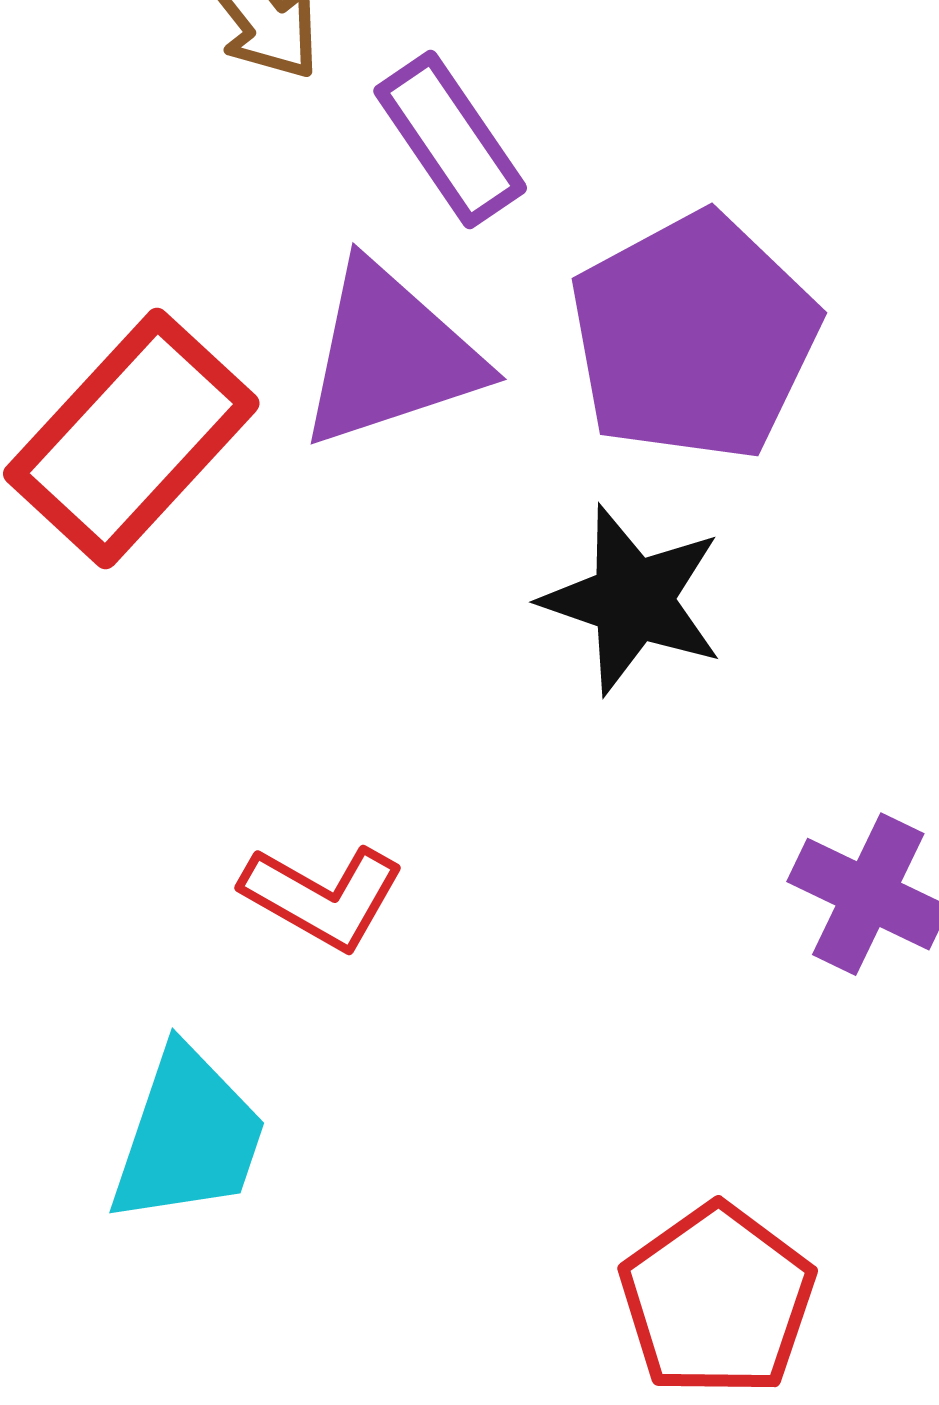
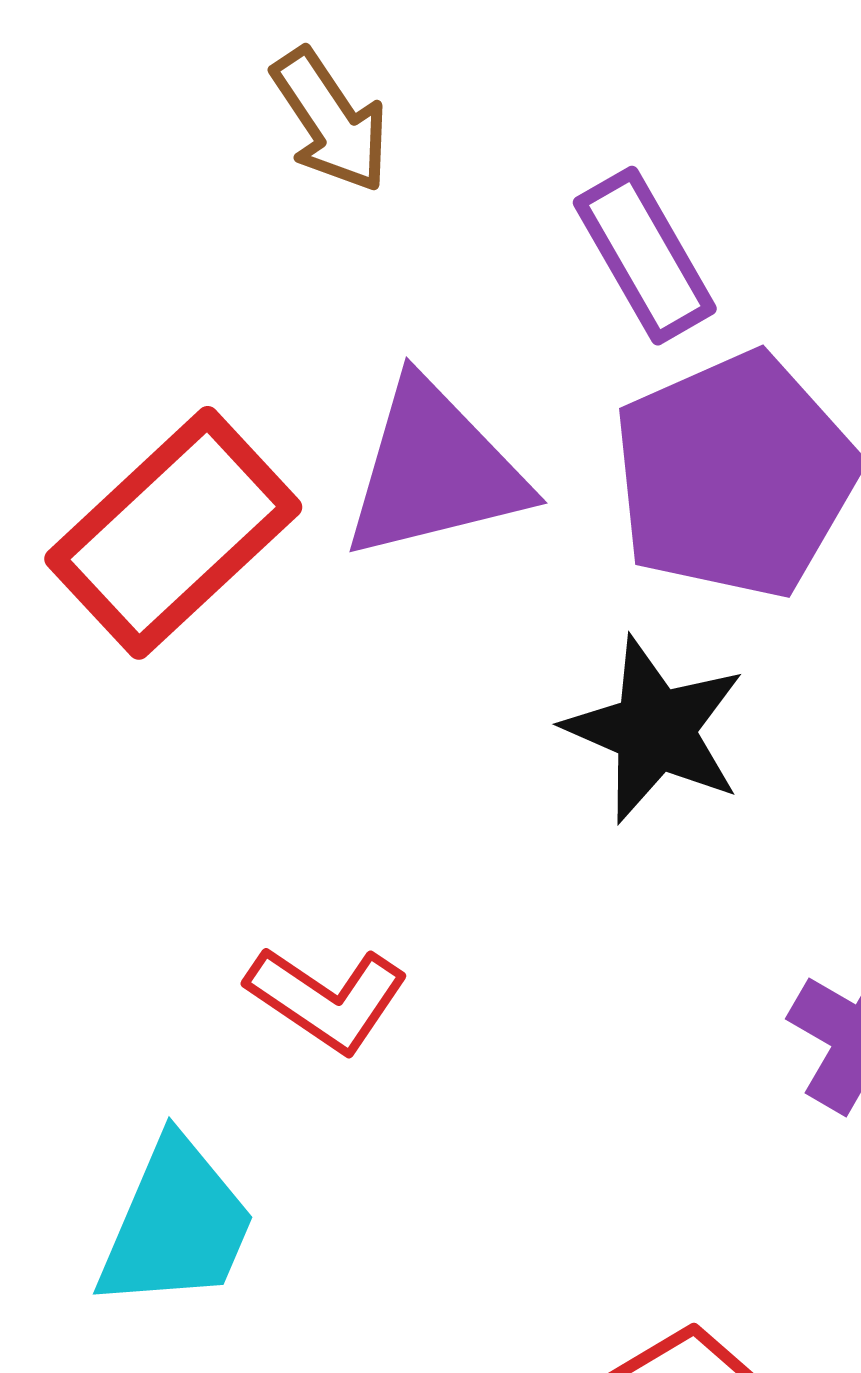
purple rectangle: (450, 140) -> (645, 256), moved

